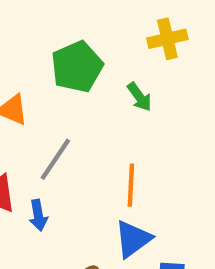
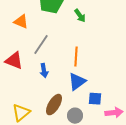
blue arrow: (38, 215) -> (44, 71), moved

